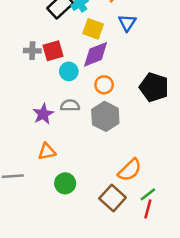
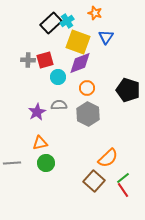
yellow square: (93, 29) -> (78, 42), size x1.4
green circle: (65, 183) -> (46, 163), moved
red line: (148, 209) -> (123, 190), turned -49

